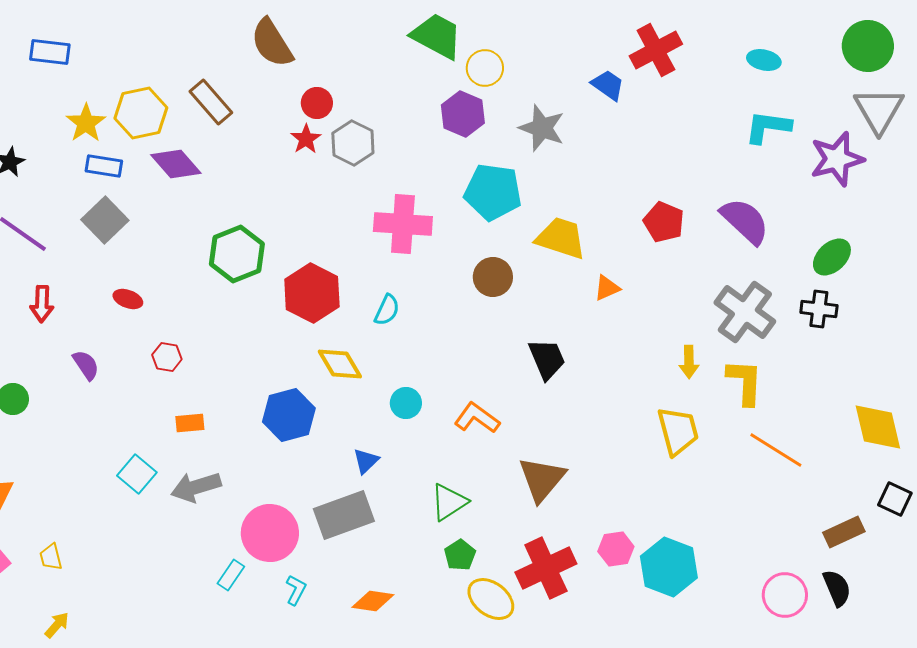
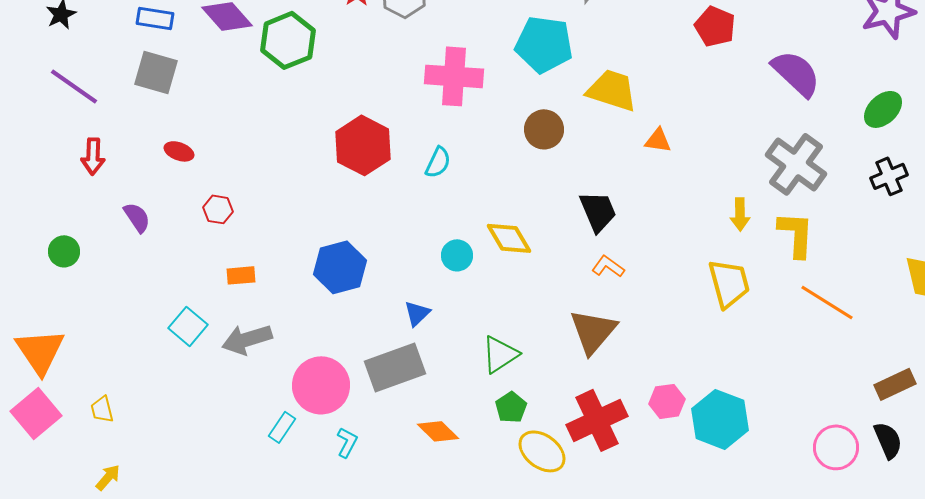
gray square: (105, 220) -> (156, 72), turned -30
red pentagon: (664, 222) -> (715, 26), moved
green hexagon: (237, 254) -> (288, 40), moved
orange triangle: (607, 288) -> (658, 140), turned 32
black cross: (819, 309) -> (889, 176), moved, turned -30
yellow diamond: (340, 364) -> (509, 238), moved
orange L-shape: (477, 418) -> (608, 266), moved, size x0.7
orange diamond: (373, 601) -> (438, 431), moved, turned 36

